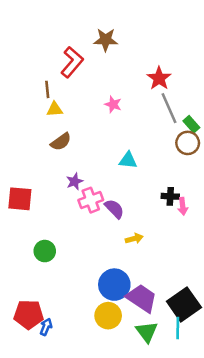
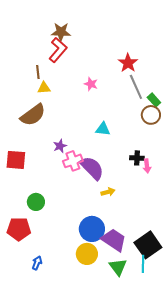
brown star: (106, 40) -> (61, 32), moved
brown semicircle: (61, 142) -> (33, 115), moved, size x1.5
purple semicircle: (114, 209) -> (92, 168), size x1.5
red pentagon: (29, 314) -> (19, 229), moved

